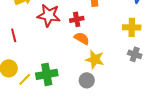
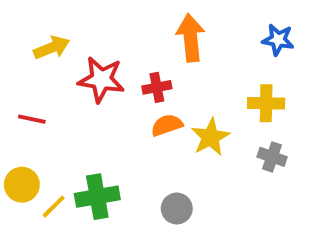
red line: (14, 35) -> (32, 119), turned -64
orange semicircle: (82, 38) -> (167, 125), turned -49
yellow star: (95, 59) -> (210, 137), moved, turned 30

